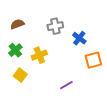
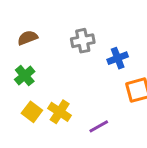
blue cross: (79, 38) -> (118, 58), turned 32
yellow cross: (39, 55) -> (60, 112), moved, turned -35

